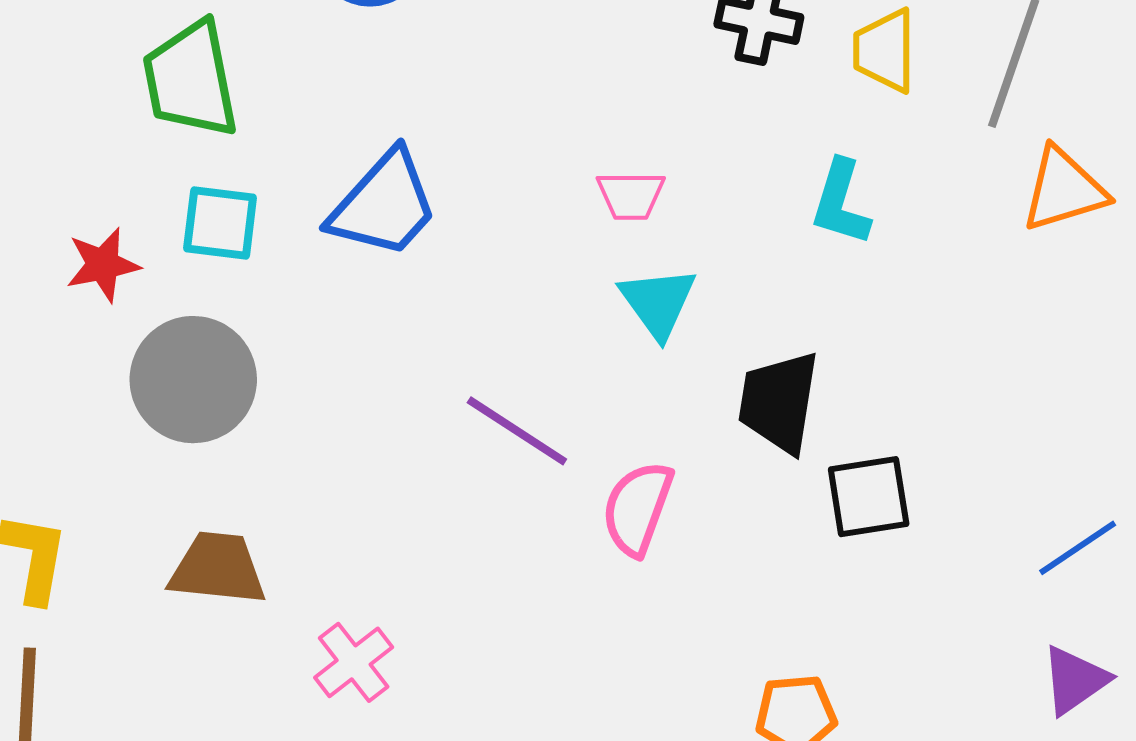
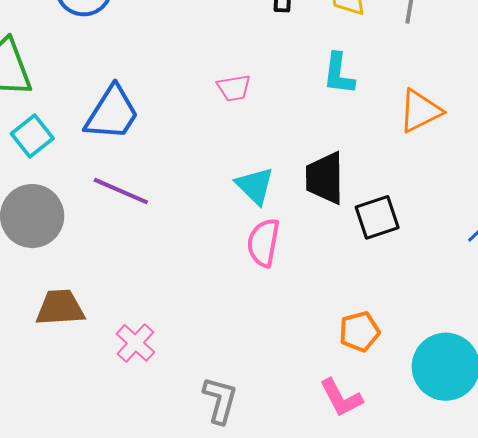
orange triangle: (1064, 190) -> (420, 111), moved
cyan square: (220, 223) -> (32, 136), turned -36
cyan triangle: (658, 302) -> (255, 186), moved
purple line: (517, 431) -> (121, 191), moved

